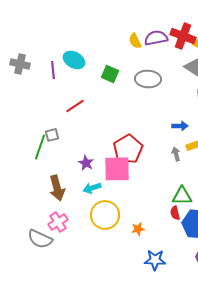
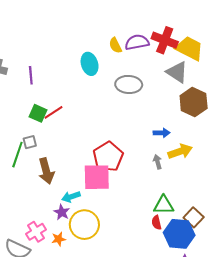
cyan ellipse: (74, 60) -> (90, 64), moved, turned 45
green square: (110, 74) -> (38, 113), moved
purple star: (86, 163) -> (62, 212), moved
brown arrow: (57, 188) -> (46, 171), moved
orange star: (138, 229) -> (59, 239), moved

